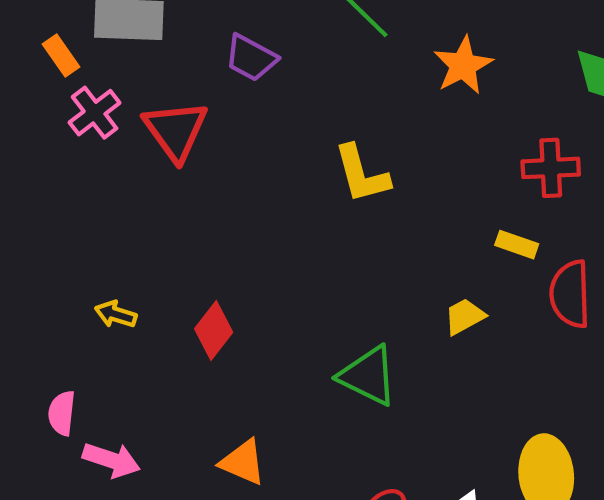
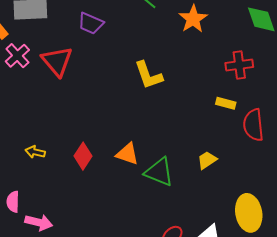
yellow trapezoid: (464, 316) -> (207, 160), moved
orange triangle: (243, 462) -> (127, 154), moved

